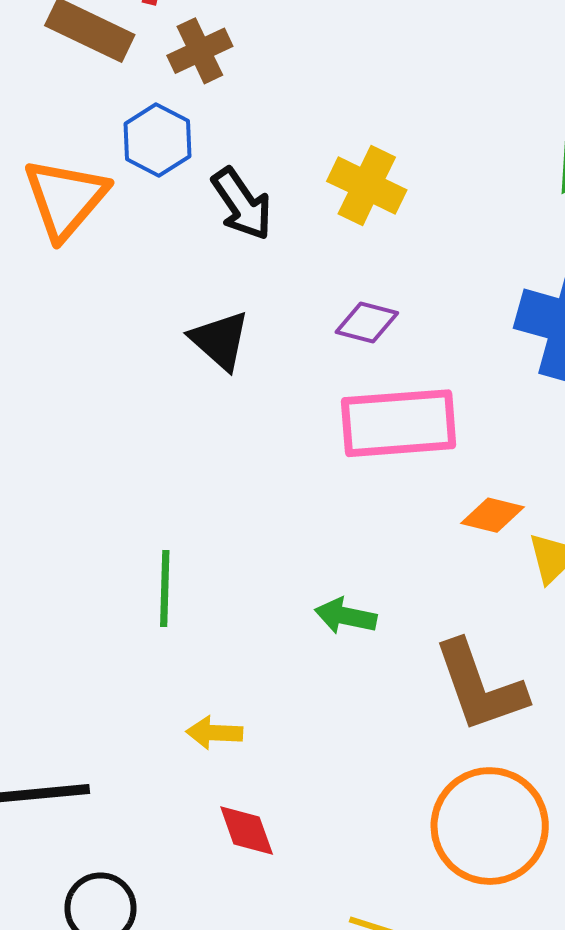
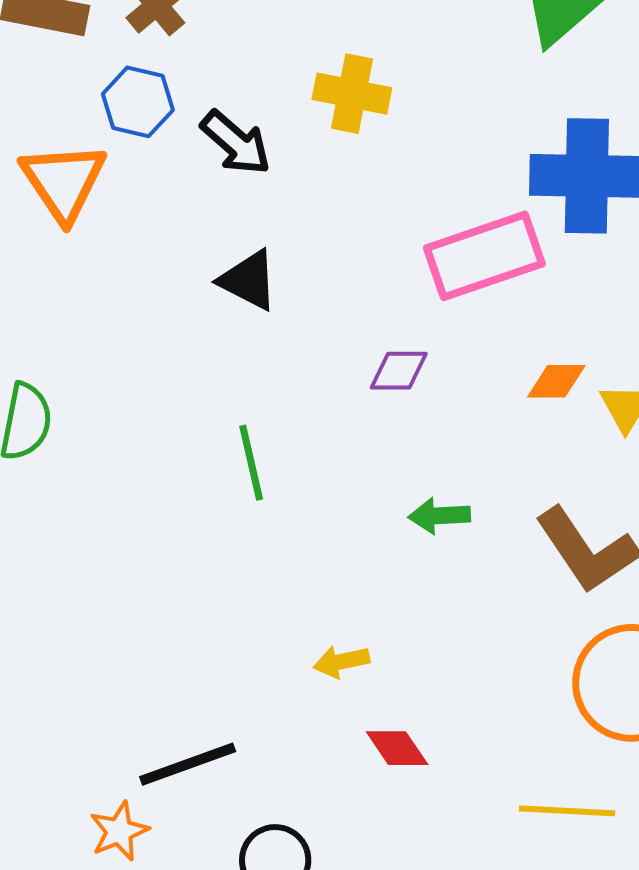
purple diamond: (367, 322) -> (399, 371), moved
pink rectangle: (399, 423) -> (484, 256), moved
green line: (165, 588) -> (251, 463), moved

